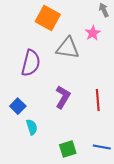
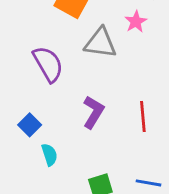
purple semicircle: (31, 63) -> (48, 64), turned -44

